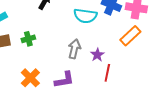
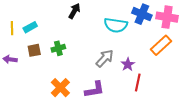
gray arrow: (74, 49) -> (105, 58), turned 30

